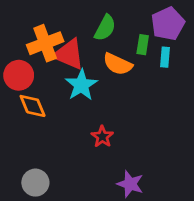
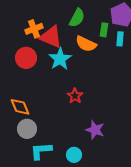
orange cross: (45, 43) -> (34, 29), size x0.7
red circle: (19, 75) -> (26, 58), moved
orange diamond: (33, 106) -> (20, 107), moved

